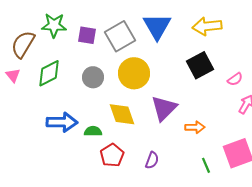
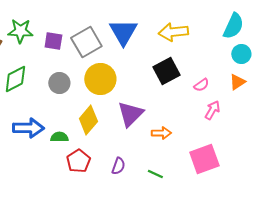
yellow diamond: (122, 114) -> (88, 120), turned 60
green line: (206, 165) -> (155, 174), moved, turned -42

